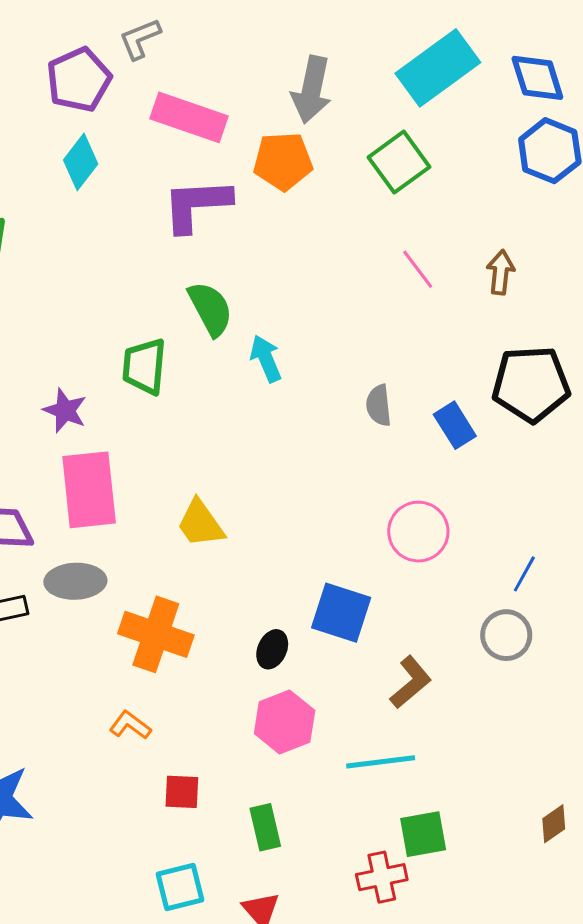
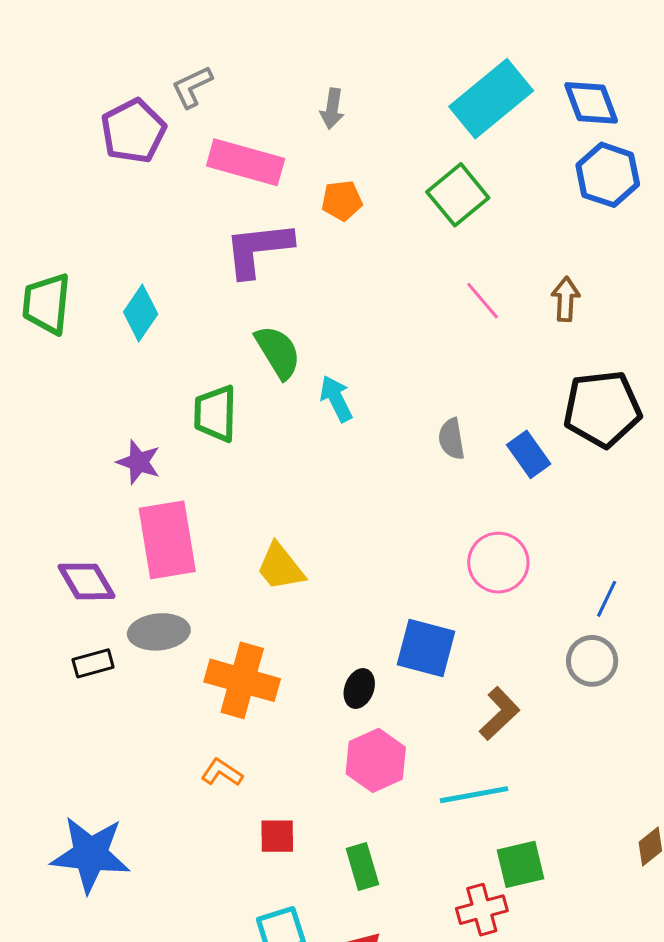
gray arrow: (312, 90) -> (332, 109), moved, size x0.6
orange pentagon: (283, 161) -> (342, 201), size x0.7
cyan diamond: (81, 162) -> (141, 313), moved

